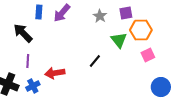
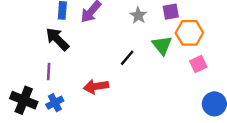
black arrow: (23, 33) -> (57, 39), moved
black line: (95, 61) -> (127, 58), moved
red arrow: (55, 73) -> (96, 86), moved

